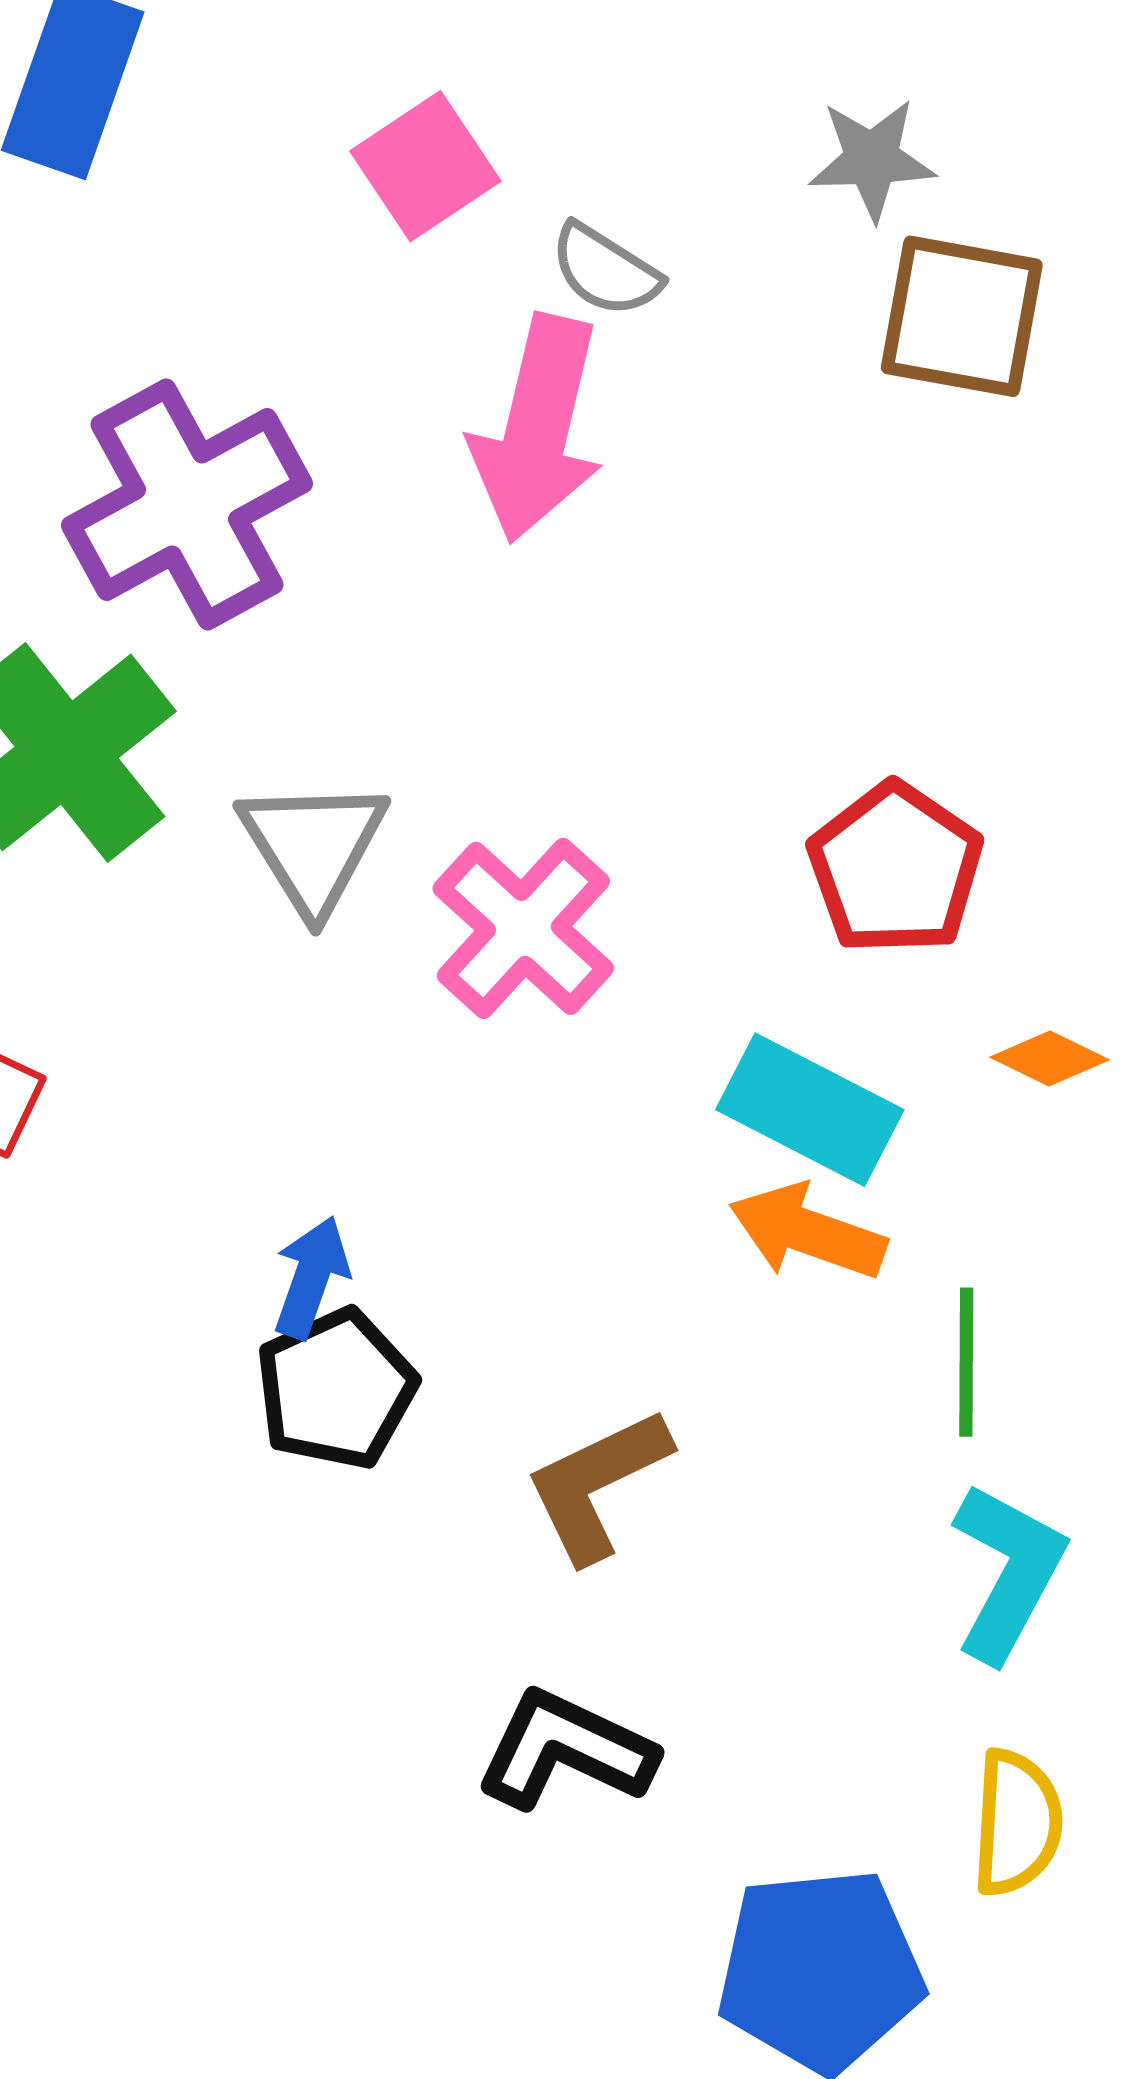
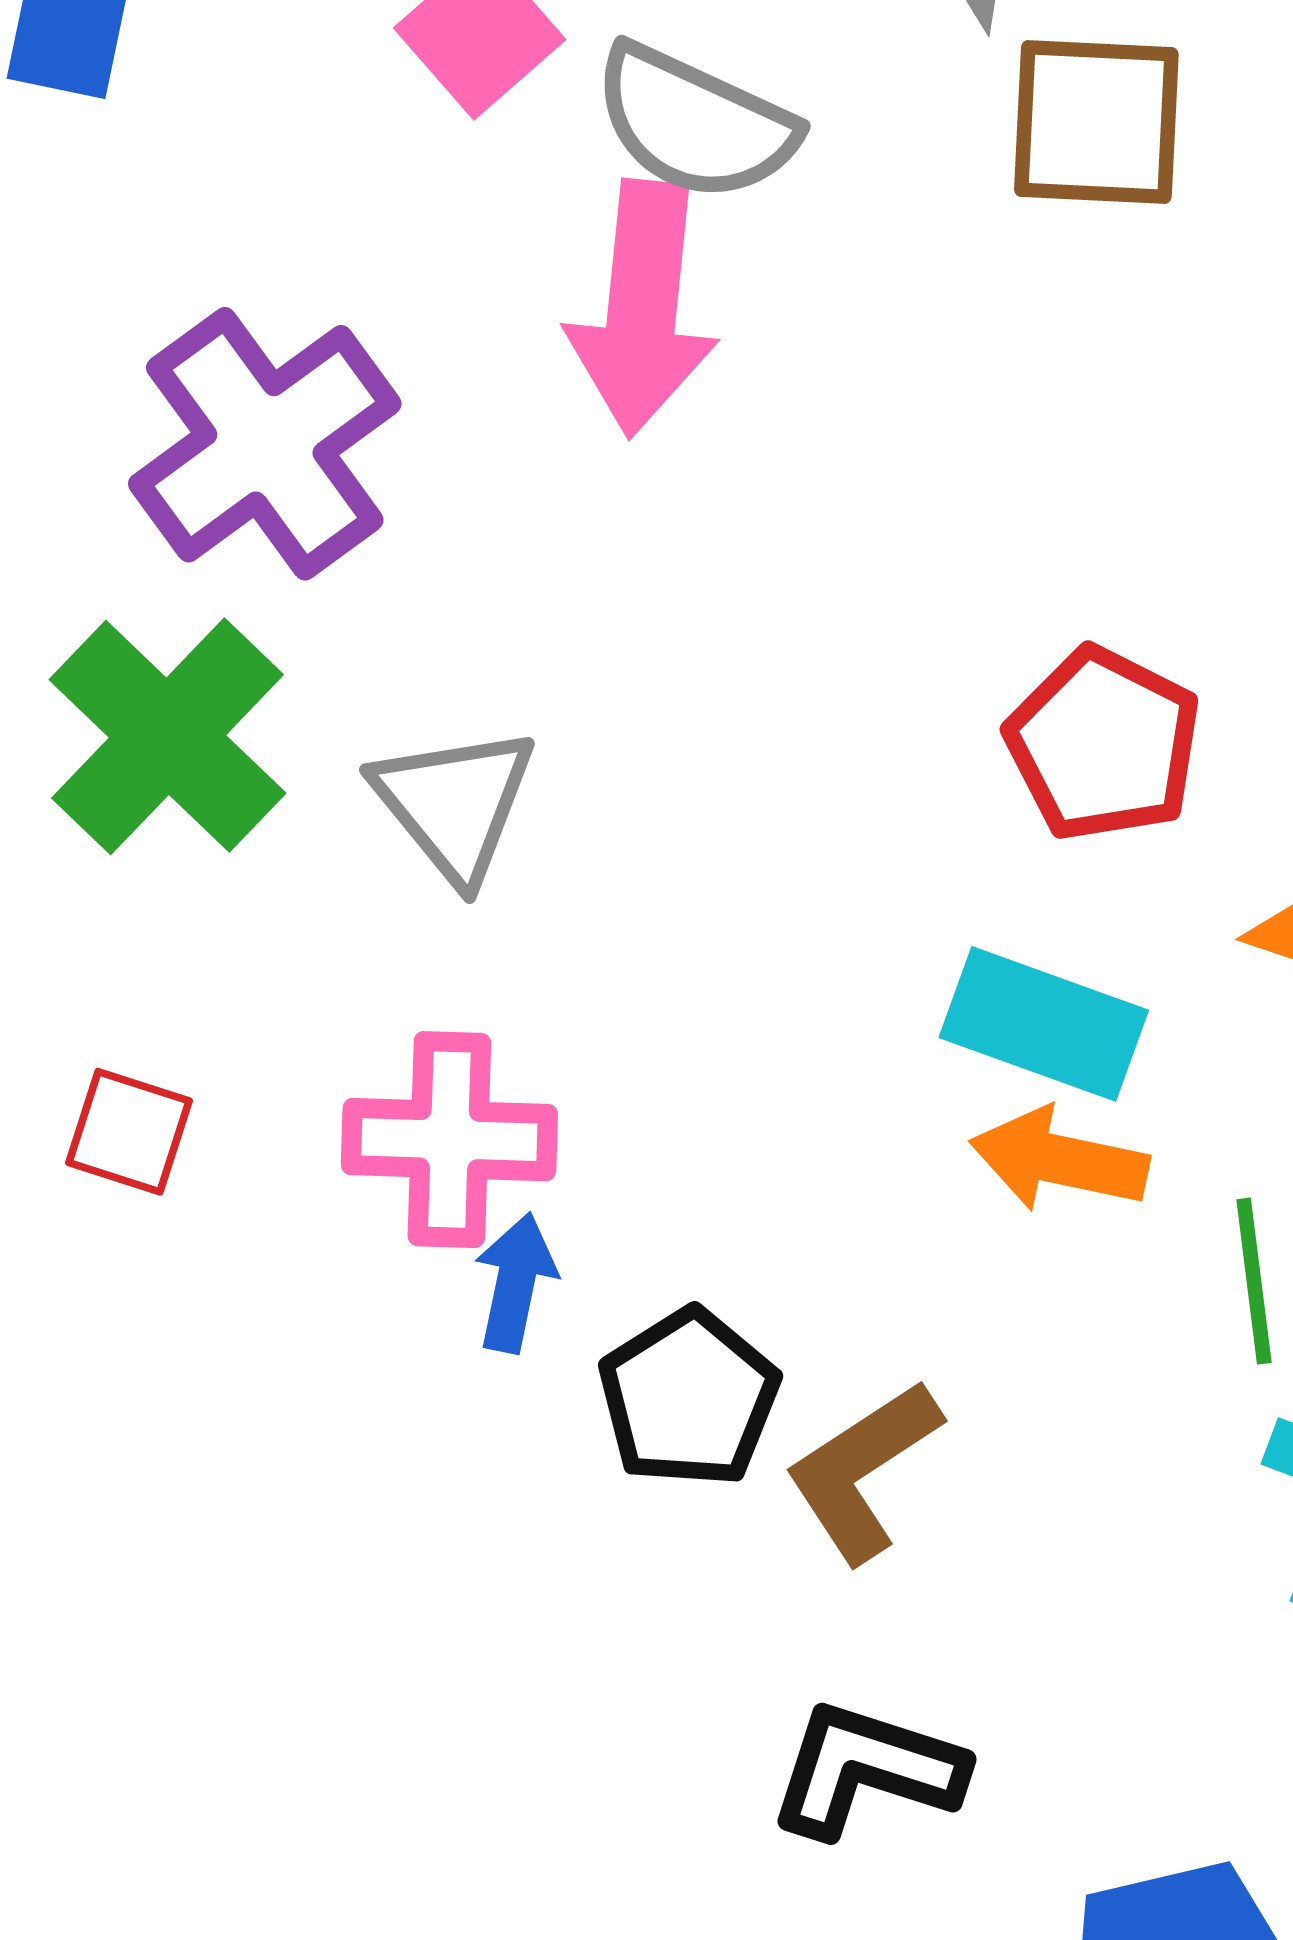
gray semicircle: (605, 270) -> (695, 123), size x1.6
pink cross: (523, 928) -> (449, 1140), moved, turned -33
black pentagon: (336, 1389) -> (689, 1398), moved

